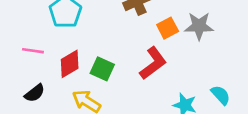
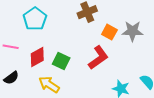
orange square: (168, 28) -> (109, 32), turned -35

